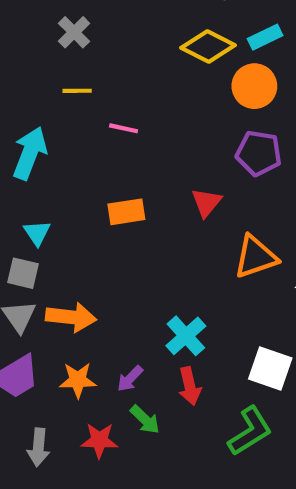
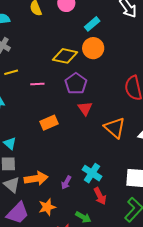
yellow diamond: (208, 47) -> (65, 56), moved
purple pentagon: (259, 153) -> (76, 84), moved, turned -30
orange triangle: (255, 257) -> (115, 128), turned -45
purple arrow: (130, 379) -> (66, 183), moved

